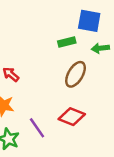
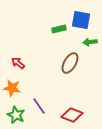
green rectangle: (67, 42) -> (59, 29), moved
red diamond: (72, 117) -> (72, 115), moved

